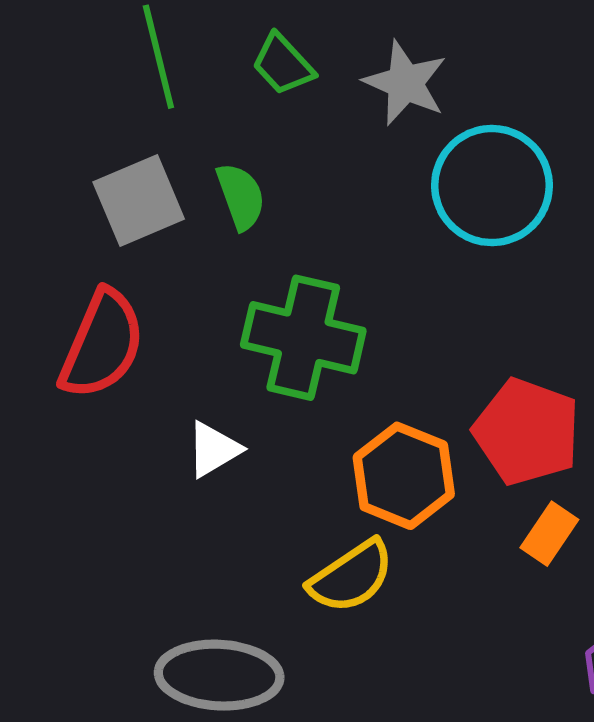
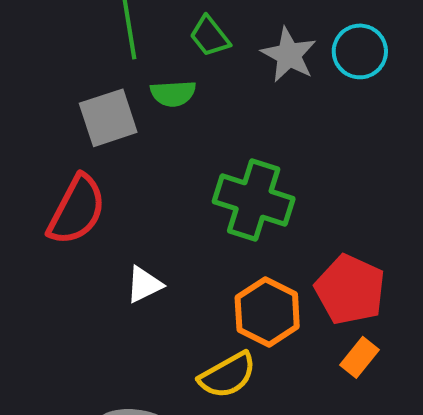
cyan circle: (492, 186) -> (360, 51), moved, size x0.7
green semicircle: (241, 196) -> (173, 93), moved, turned 102
green cross: (303, 338) -> (254, 200), moved

